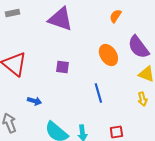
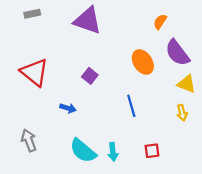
orange semicircle: (115, 16) -> (160, 22), moved
purple square: (62, 67) -> (90, 76), turned 32
blue arrow: (34, 101) -> (68, 108), moved

